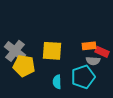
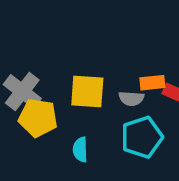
gray semicircle: (93, 61) -> (131, 99), moved
cyan semicircle: (57, 82) -> (80, 150), moved

